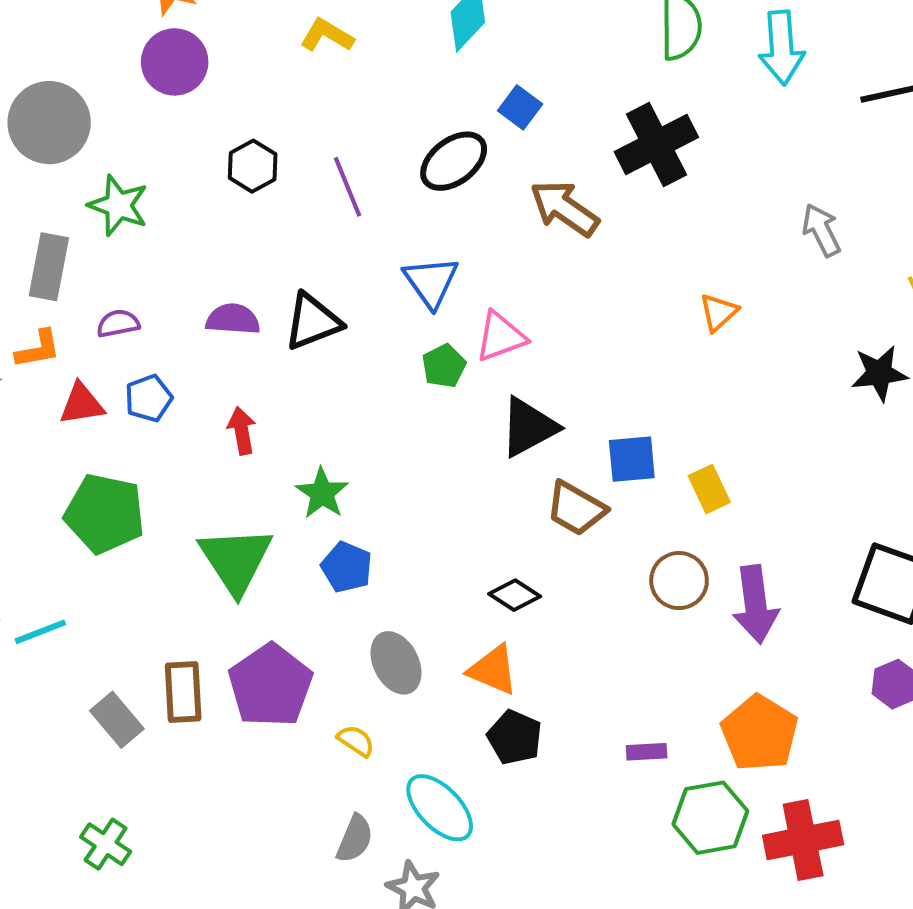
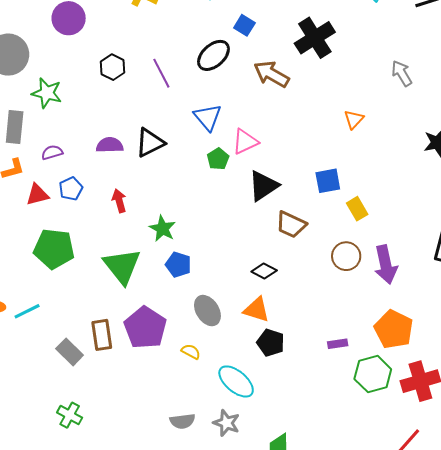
blue square: (632, 459) -> (328, 181), moved
gray semicircle: (355, 839) -> (182, 421), moved, turned 65

